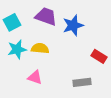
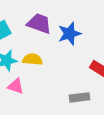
pink triangle: (35, 77) -> (16, 86), moved

